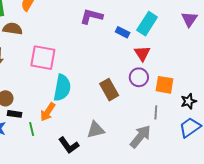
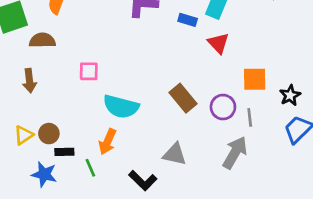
pink square: (43, 58) -> (89, 71), size x0.6
purple circle: (139, 77) -> (223, 107), moved
cyan semicircle: (62, 88) -> (121, 107), turned 104
gray triangle: (96, 130) -> (175, 154), turned 36

